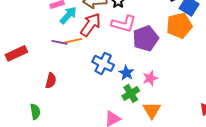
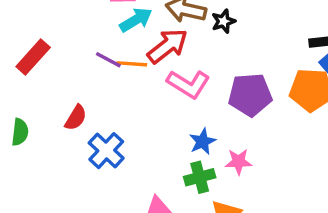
pink L-shape: (124, 24) -> (188, 84), moved
red rectangle: (16, 53) -> (33, 57), turned -40
blue cross: (103, 63) -> (106, 151), moved
green semicircle: (35, 112) -> (20, 132), moved

